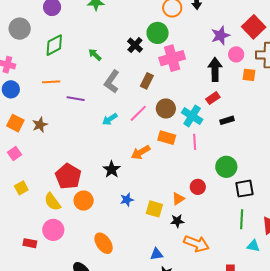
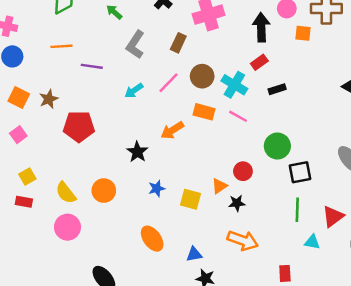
pink line: (195, 142) -> (238, 116), turned -56
red pentagon: (68, 176) -> (79, 126), moved, turned -30
black star: (177, 221) -> (237, 203), moved
red rectangle: (30, 243) -> (24, 202), moved
orange ellipse: (104, 243) -> (152, 239), moved

